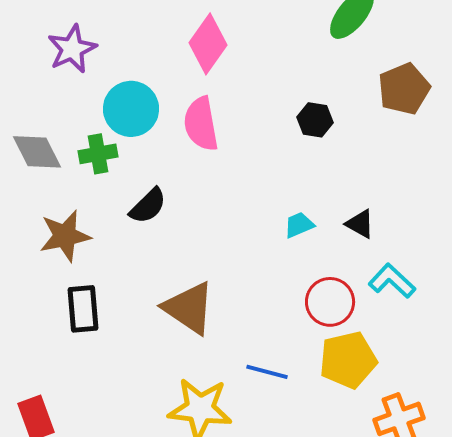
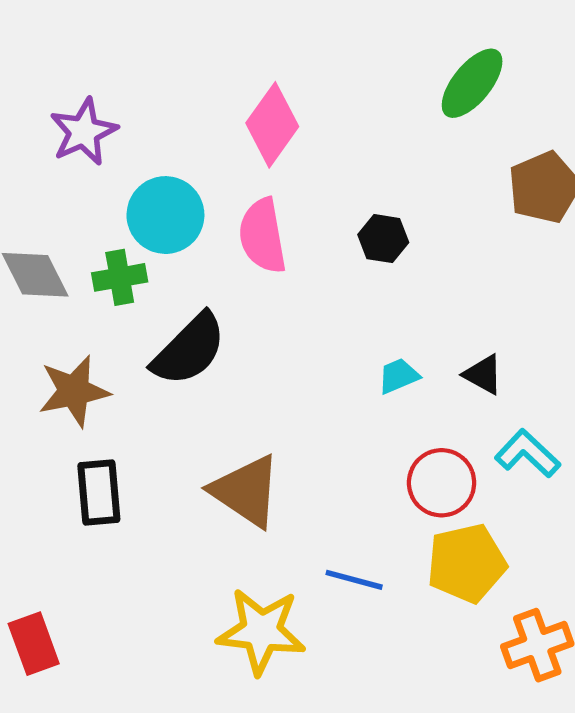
black hexagon: (315, 120) -> (383, 239), moved
black semicircle: (148, 206) -> (189, 350), size x1.5

